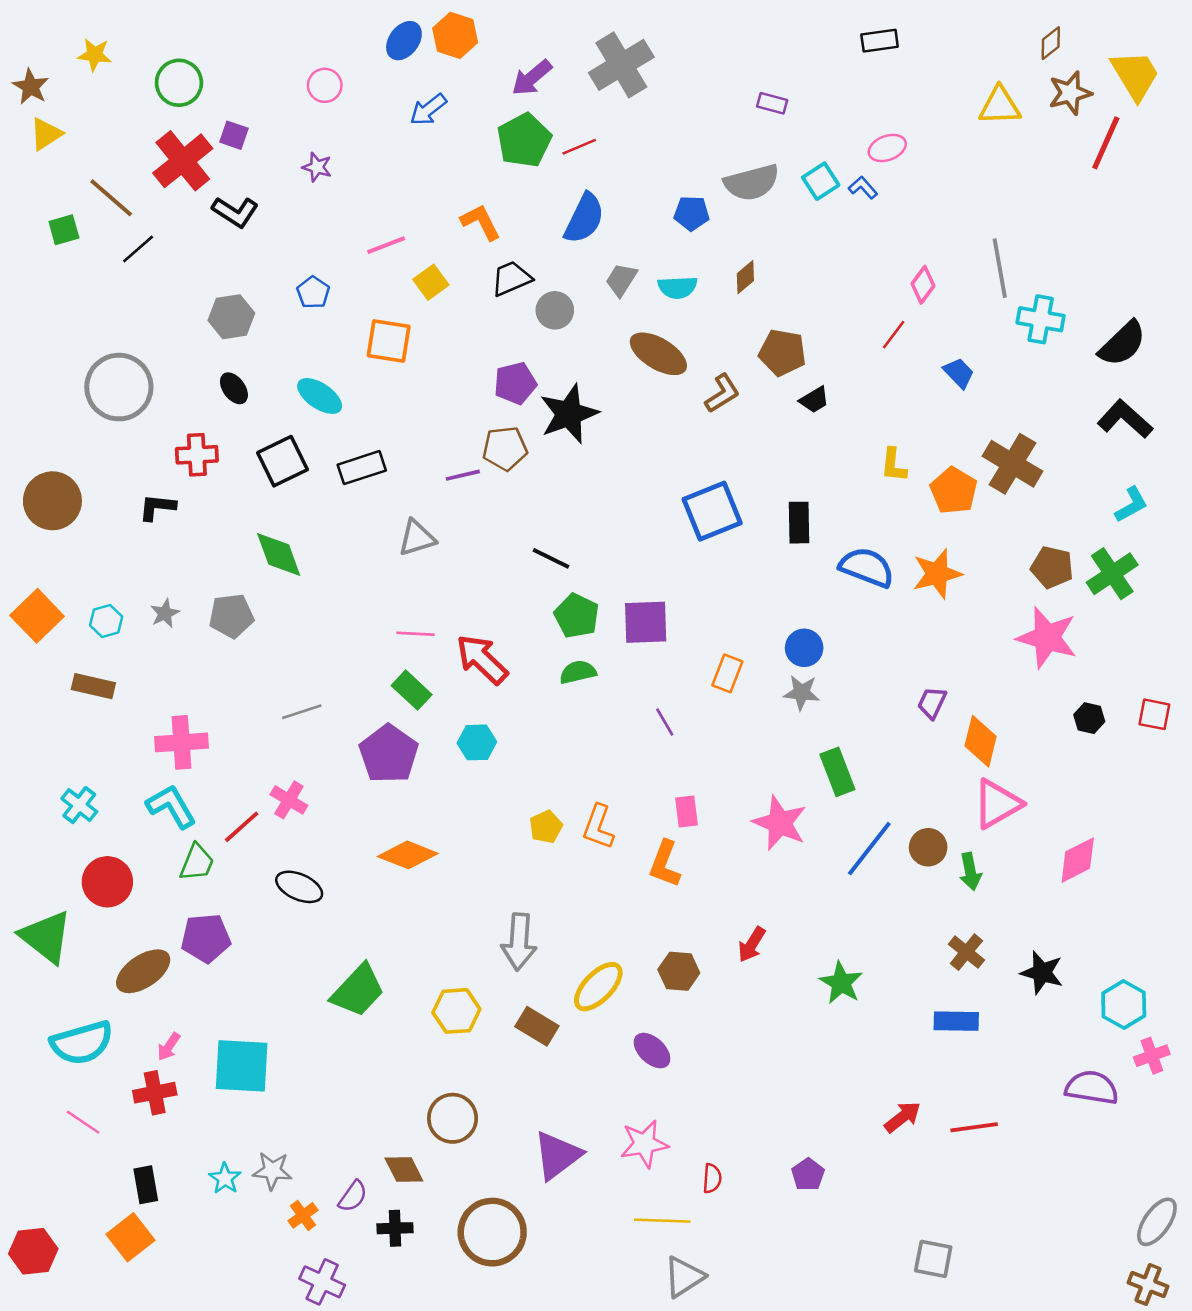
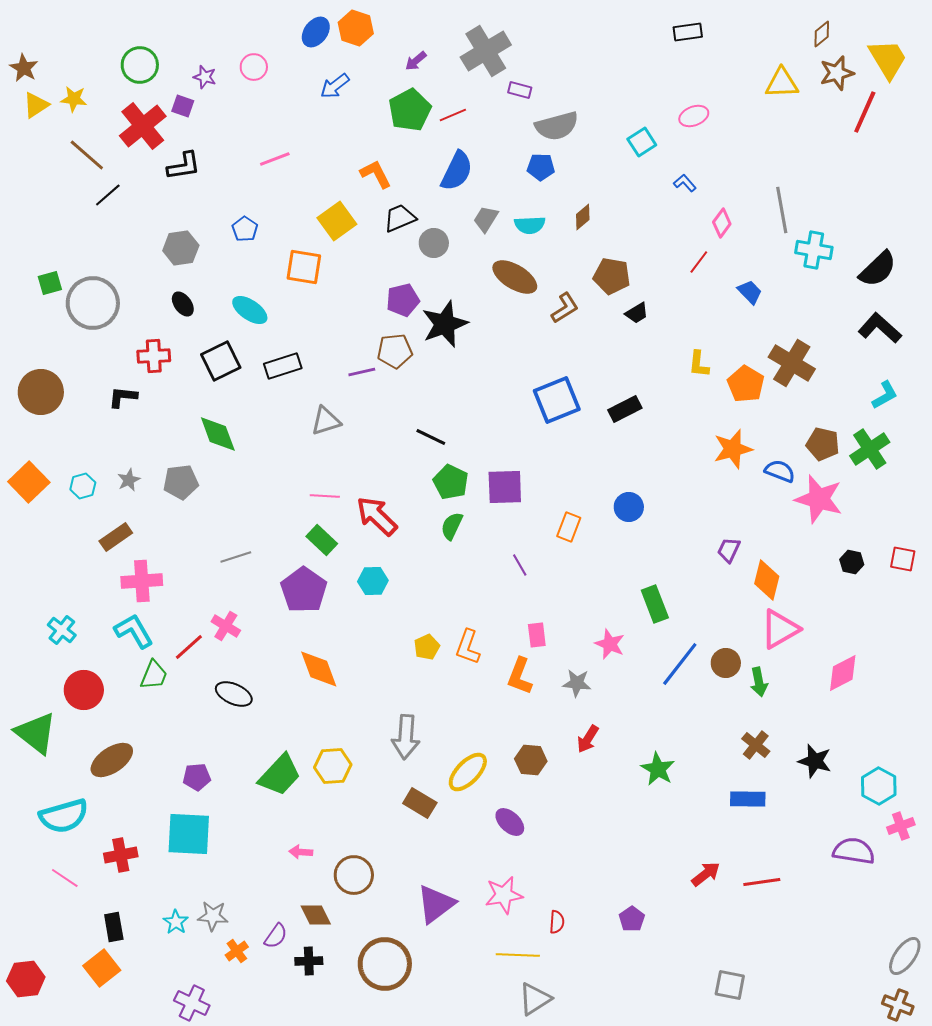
yellow star: (95, 55) -> (74, 99), moved
purple arrow: (532, 78) -> (416, 61), size x0.7
purple rectangle: (772, 103) -> (520, 90), moved
purple star: (317, 167) -> (205, 77), moved
gray semicircle: (752, 182) -> (557, 126), moved
blue L-shape: (863, 188) -> (685, 183), moved
black L-shape: (235, 212) -> (184, 166), turned -42
green square: (64, 230) -> (50, 283), moved
pink line: (386, 245) -> (275, 159), moved
yellow square: (431, 282) -> (337, 221), size x1.4
black rectangle: (799, 523) -> (625, 409), turned 64
blue semicircle: (867, 567) -> (780, 471), moved, size x0.7
green semicircle: (578, 672) -> (452, 526), turned -52
brown rectangle: (93, 686) -> (116, 537), moved, turned -48
gray star: (802, 693) -> (577, 683), moved
pink star: (780, 823) -> (610, 644), size x0.7
orange diamond: (408, 855) -> (319, 669), turned 48
purple pentagon: (206, 938) -> (197, 777), moved, size x0.7
yellow hexagon: (456, 1011) -> (333, 766), moved
pink arrow: (169, 1047) -> (301, 852), moved, turned 60
purple cross: (322, 1282) -> (192, 1003), moved

